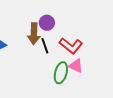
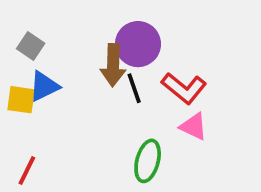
purple circle: (47, 23) -> (138, 44), size x1.5
green ellipse: (61, 73) -> (148, 161), moved

